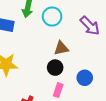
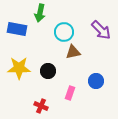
cyan circle: (52, 17) -> (64, 32), moved
black circle: (55, 68) -> (48, 71), moved

